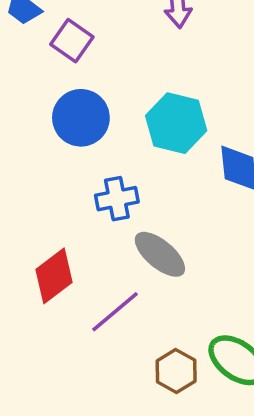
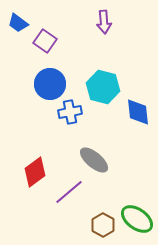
blue cross: (117, 199) -> (70, 112), moved

